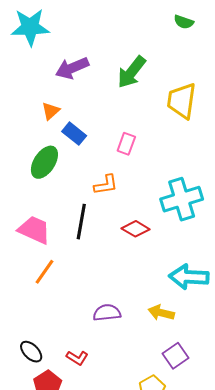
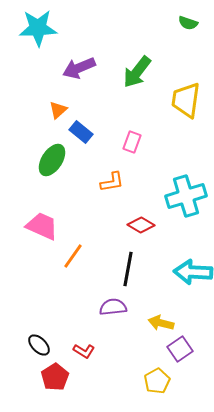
black line: (81, 222) -> (128, 269), moved
orange line: (44, 272) -> (73, 256), moved
yellow arrow: (161, 313) -> (161, 323), moved

